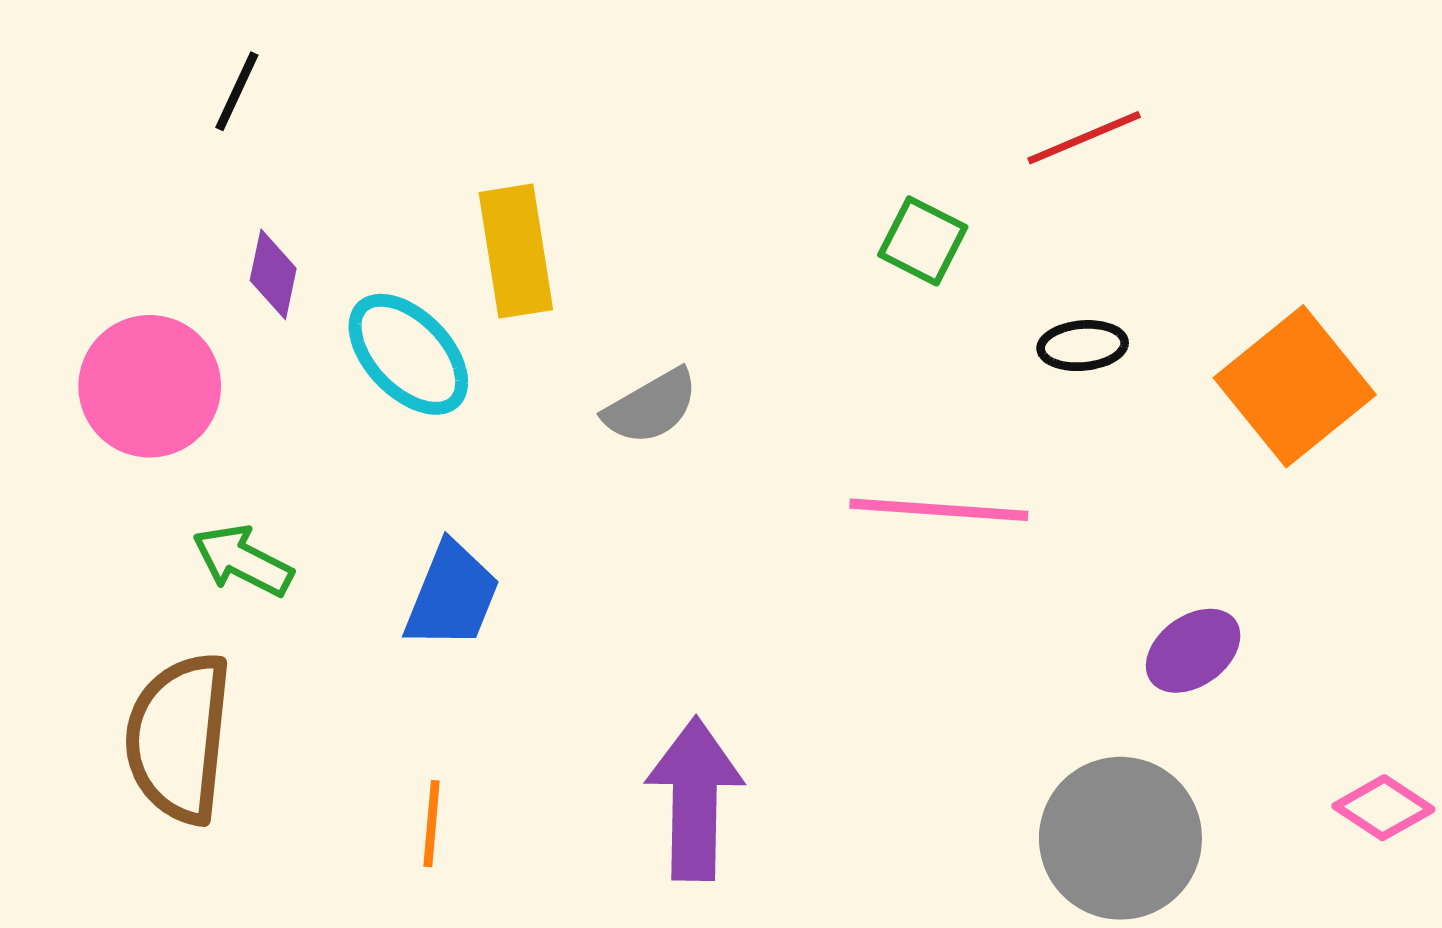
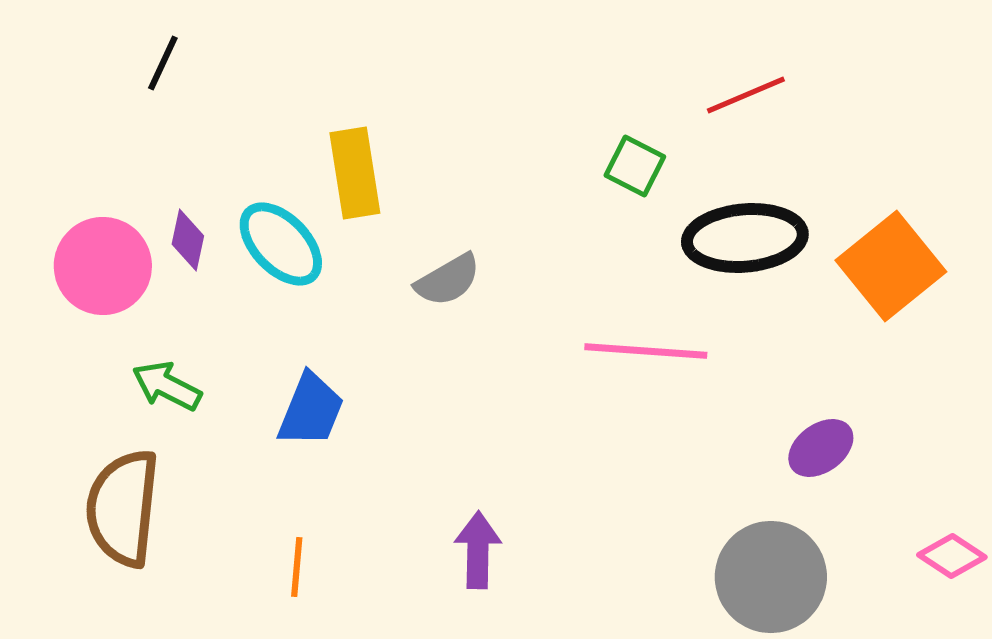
purple diamond: (273, 274) -> (188, 240), moved
black ellipse: (1083, 346) -> (745, 238), size x2.0
purple arrow: (695, 799) -> (478, 550), size x0.7

